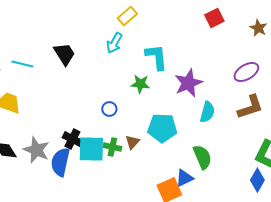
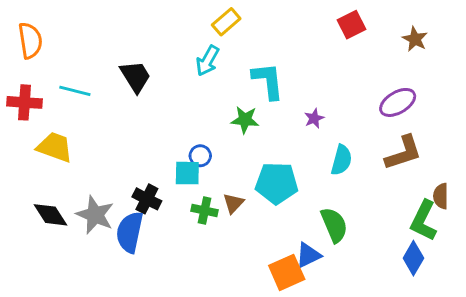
purple star: (188, 83) -> (314, 118), size x0.5
cyan square: (91, 149) -> (187, 173), moved, size x0.7

